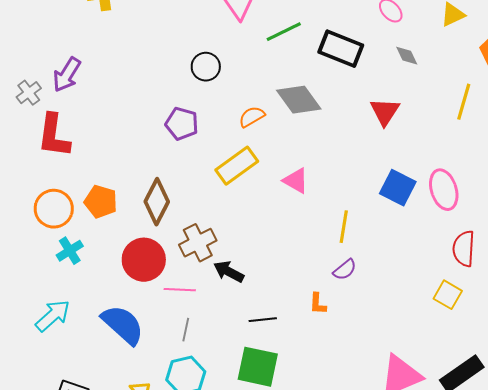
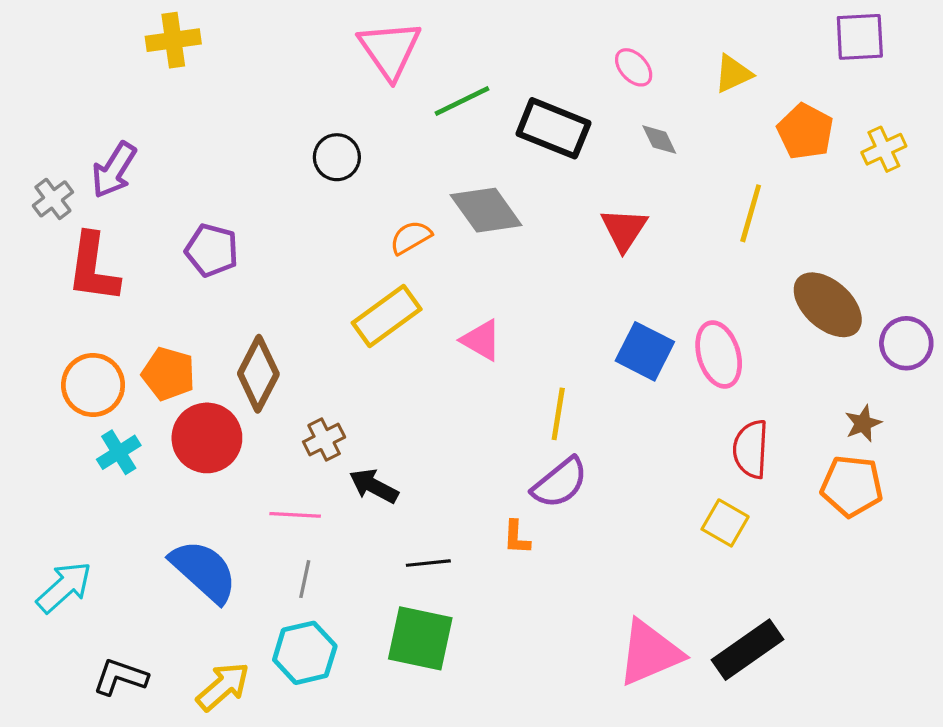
purple pentagon: (182, 124) -> (212, 250), moved
brown cross: (198, 243) -> (324, 440), size x0.7
red circle: (144, 260) -> (207, 438), moved
purple semicircle: (345, 270) -> (560, 483), size x1.5
cyan arrow: (53, 316) -> (64, 587), moved

